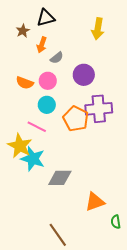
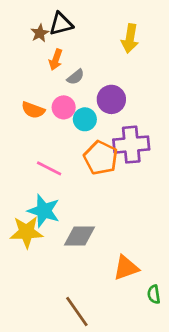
brown star: (23, 31) -> (40, 33), moved
cyan circle: (47, 105) -> (85, 119), moved
yellow star: (20, 146) -> (27, 232), moved, turned -30

